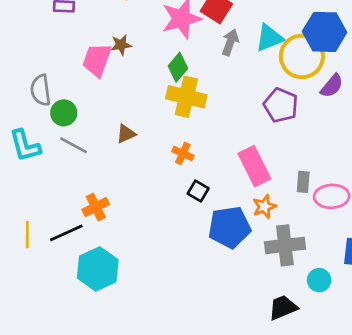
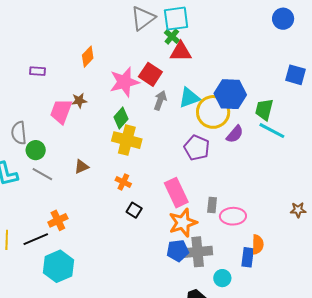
orange star: (264, 207) -> (183, 223), size x1.6
blue pentagon: (229, 227) -> (178, 251), moved, size x0.7

